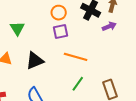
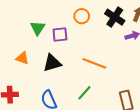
purple square: (60, 31) -> (60, 35), moved
green line: (78, 84) -> (84, 93), moved

